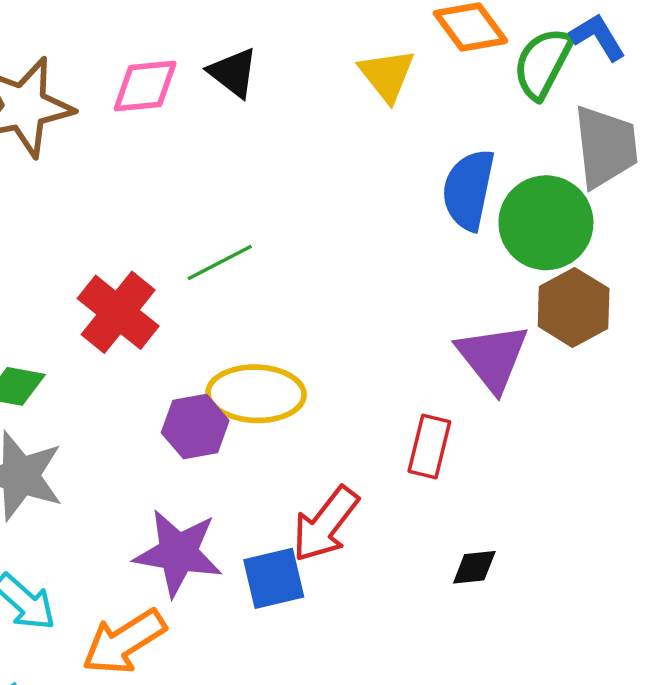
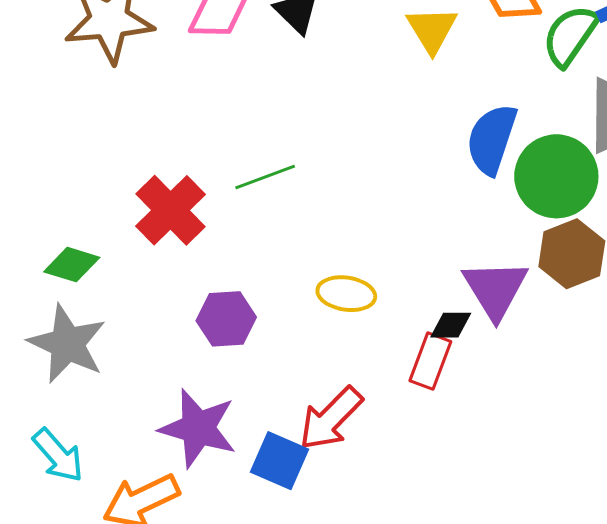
yellow ellipse: (256, 394) -> (346, 294), moved, size x0.7
black diamond: (474, 567) -> (451, 325), moved
blue square: (274, 578) -> (280, 461), turned 30

